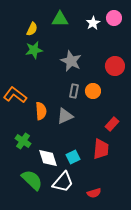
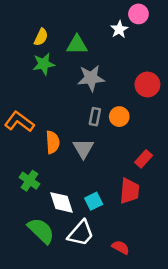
pink circle: (114, 18) -> (138, 14), moved
green triangle: (60, 19) -> (77, 45), moved
gray star: (71, 61) -> (91, 78), turned -30
gray triangle: (65, 116) -> (83, 149), turned -36
red semicircle: (94, 193) -> (121, 247), turned -136

